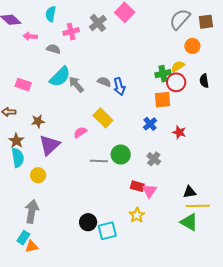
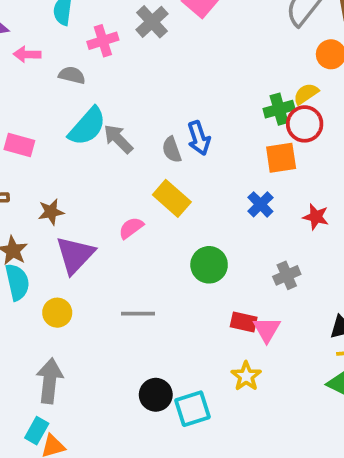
gray semicircle: (104, 82) -> (172, 150), moved, turned -128
gray cross: (154, 159) -> (287, 275), moved, turned 32
gray line: (99, 161) -> (138, 314), moved

